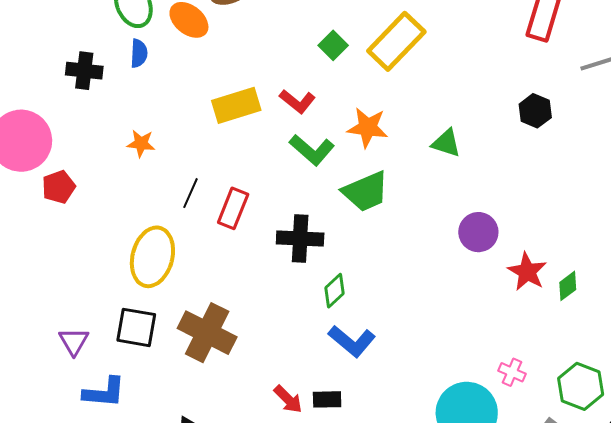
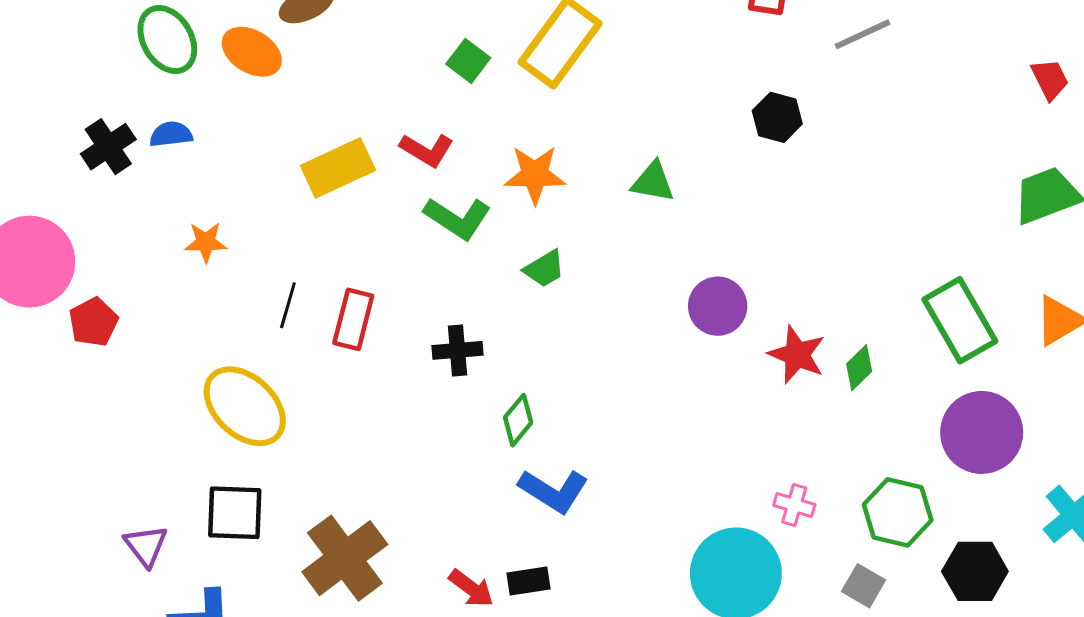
blue semicircle: (139, 53) -> (171, 134), moved, turned -92
black cross: (84, 71) -> (108, 147), turned -33
green trapezoid: (366, 192) -> (544, 269), size x0.6
black cross: (300, 238) -> (458, 350), size x0.7
yellow ellipse: (152, 257) -> (245, 406), turned -54
brown cross: (207, 333) -> (345, 558), moved, turned 34

